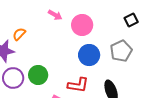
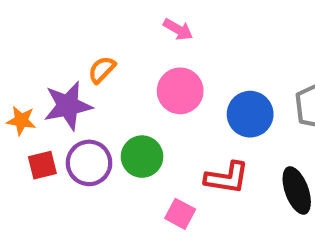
pink circle: (82, 25) -> (180, 91), moved

